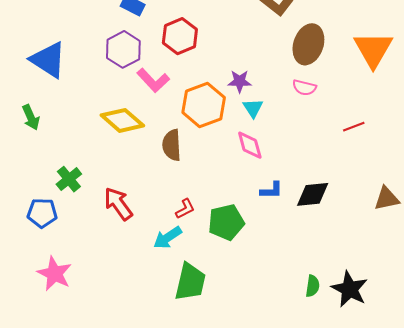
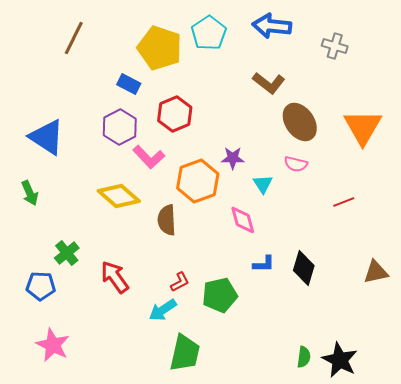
brown ellipse: (308, 44) -> (300, 122), turned -54
cyan triangle: (253, 108) -> (263, 184), moved
black diamond: (313, 194) -> (304, 268), turned -68

